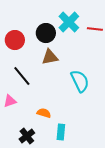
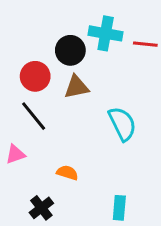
cyan cross: (69, 22) -> (106, 33), turned -35
red circle: (15, 40) -> (35, 76), moved
cyan rectangle: (61, 132) -> (119, 208), moved

